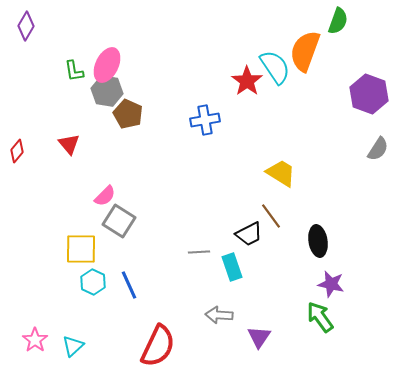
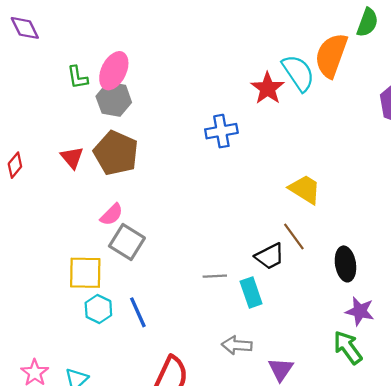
purple diamond: (26, 26) -> (25, 28), turned -56
brown pentagon: (128, 114) -> (116, 153), moved, size x1.4

